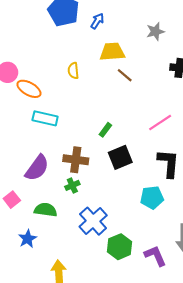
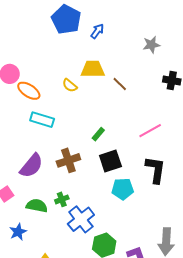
yellow trapezoid: (112, 52) -> (93, 69), moved
yellow semicircle: (73, 71) -> (70, 85), moved, turned -49
brown cross: (76, 160) -> (68, 160), turned -30
green cross: (72, 185) -> (62, 199), moved
cyan pentagon: (152, 198) -> (123, 189), moved

